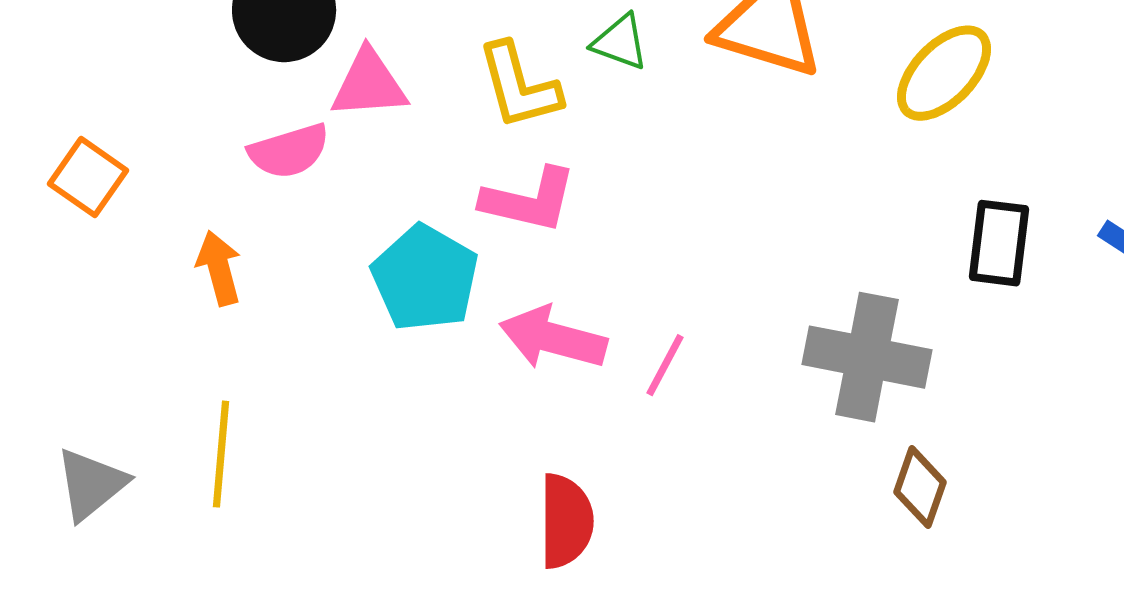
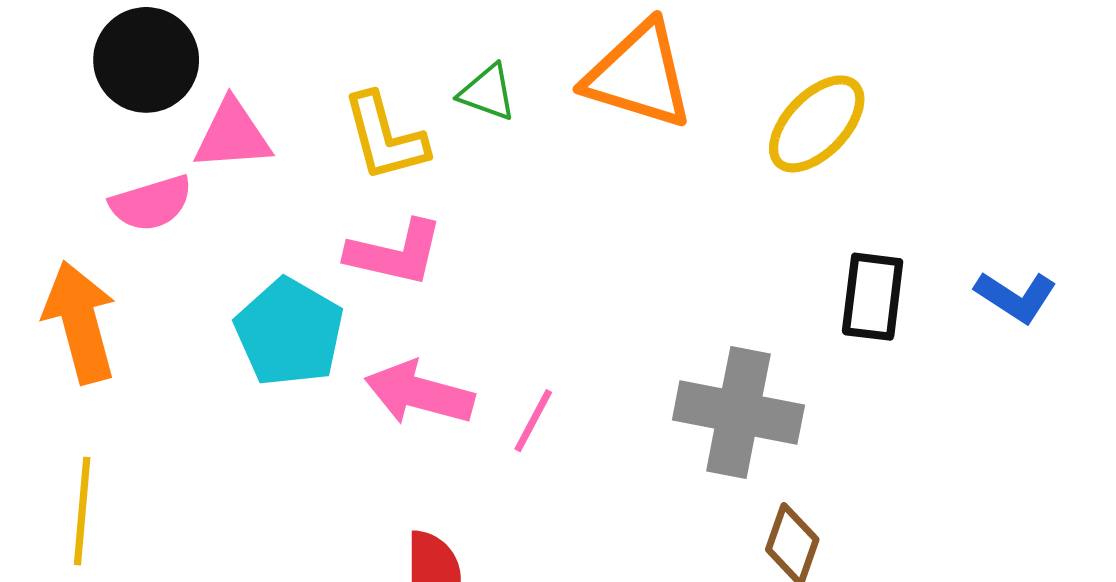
orange arrow: (219, 268) -> (80, 322), size x1.6

